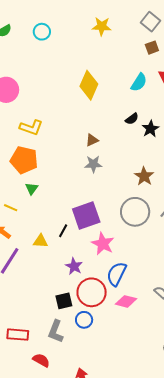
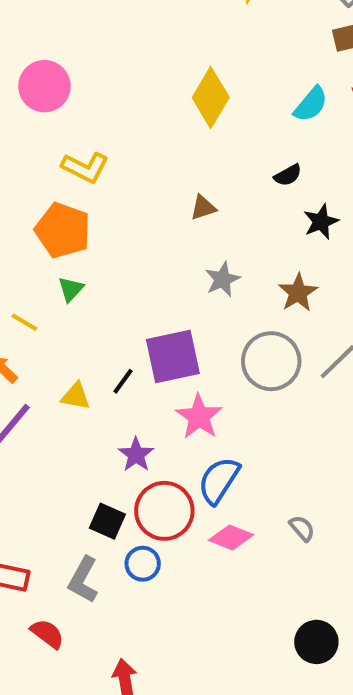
black star: (150, 129) -> (321, 222), moved
gray star: (93, 164) -> (222, 279), moved, turned -30
black square: (64, 301) -> (107, 521), turned 30

